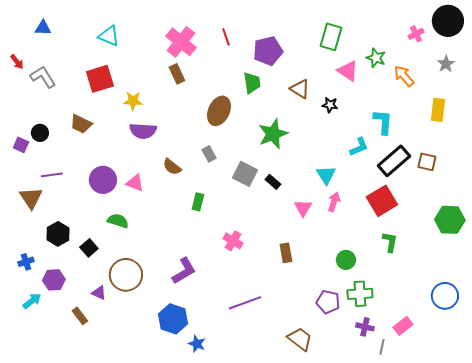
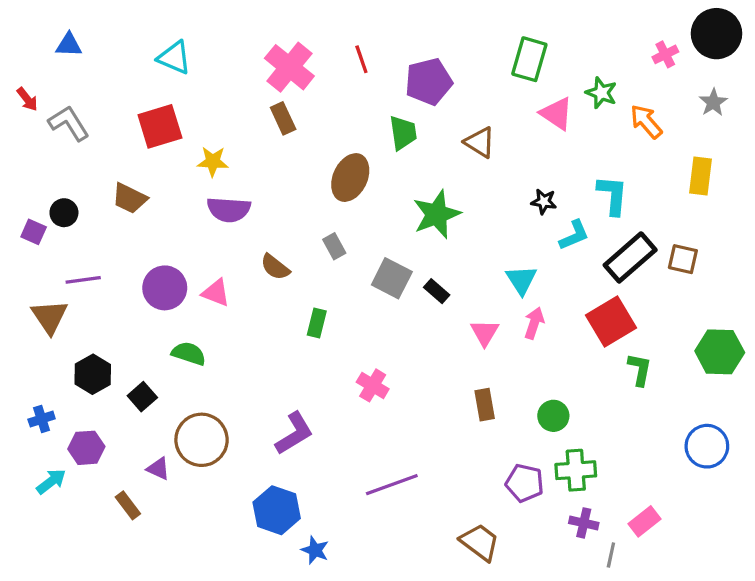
black star: (330, 105) -> (544, 202), moved
green L-shape: (390, 242) -> (640, 369), moved
brown rectangle: (286, 253) -> (485, 405), moved
blue circle: (445, 296) -> (707, 446), moved

